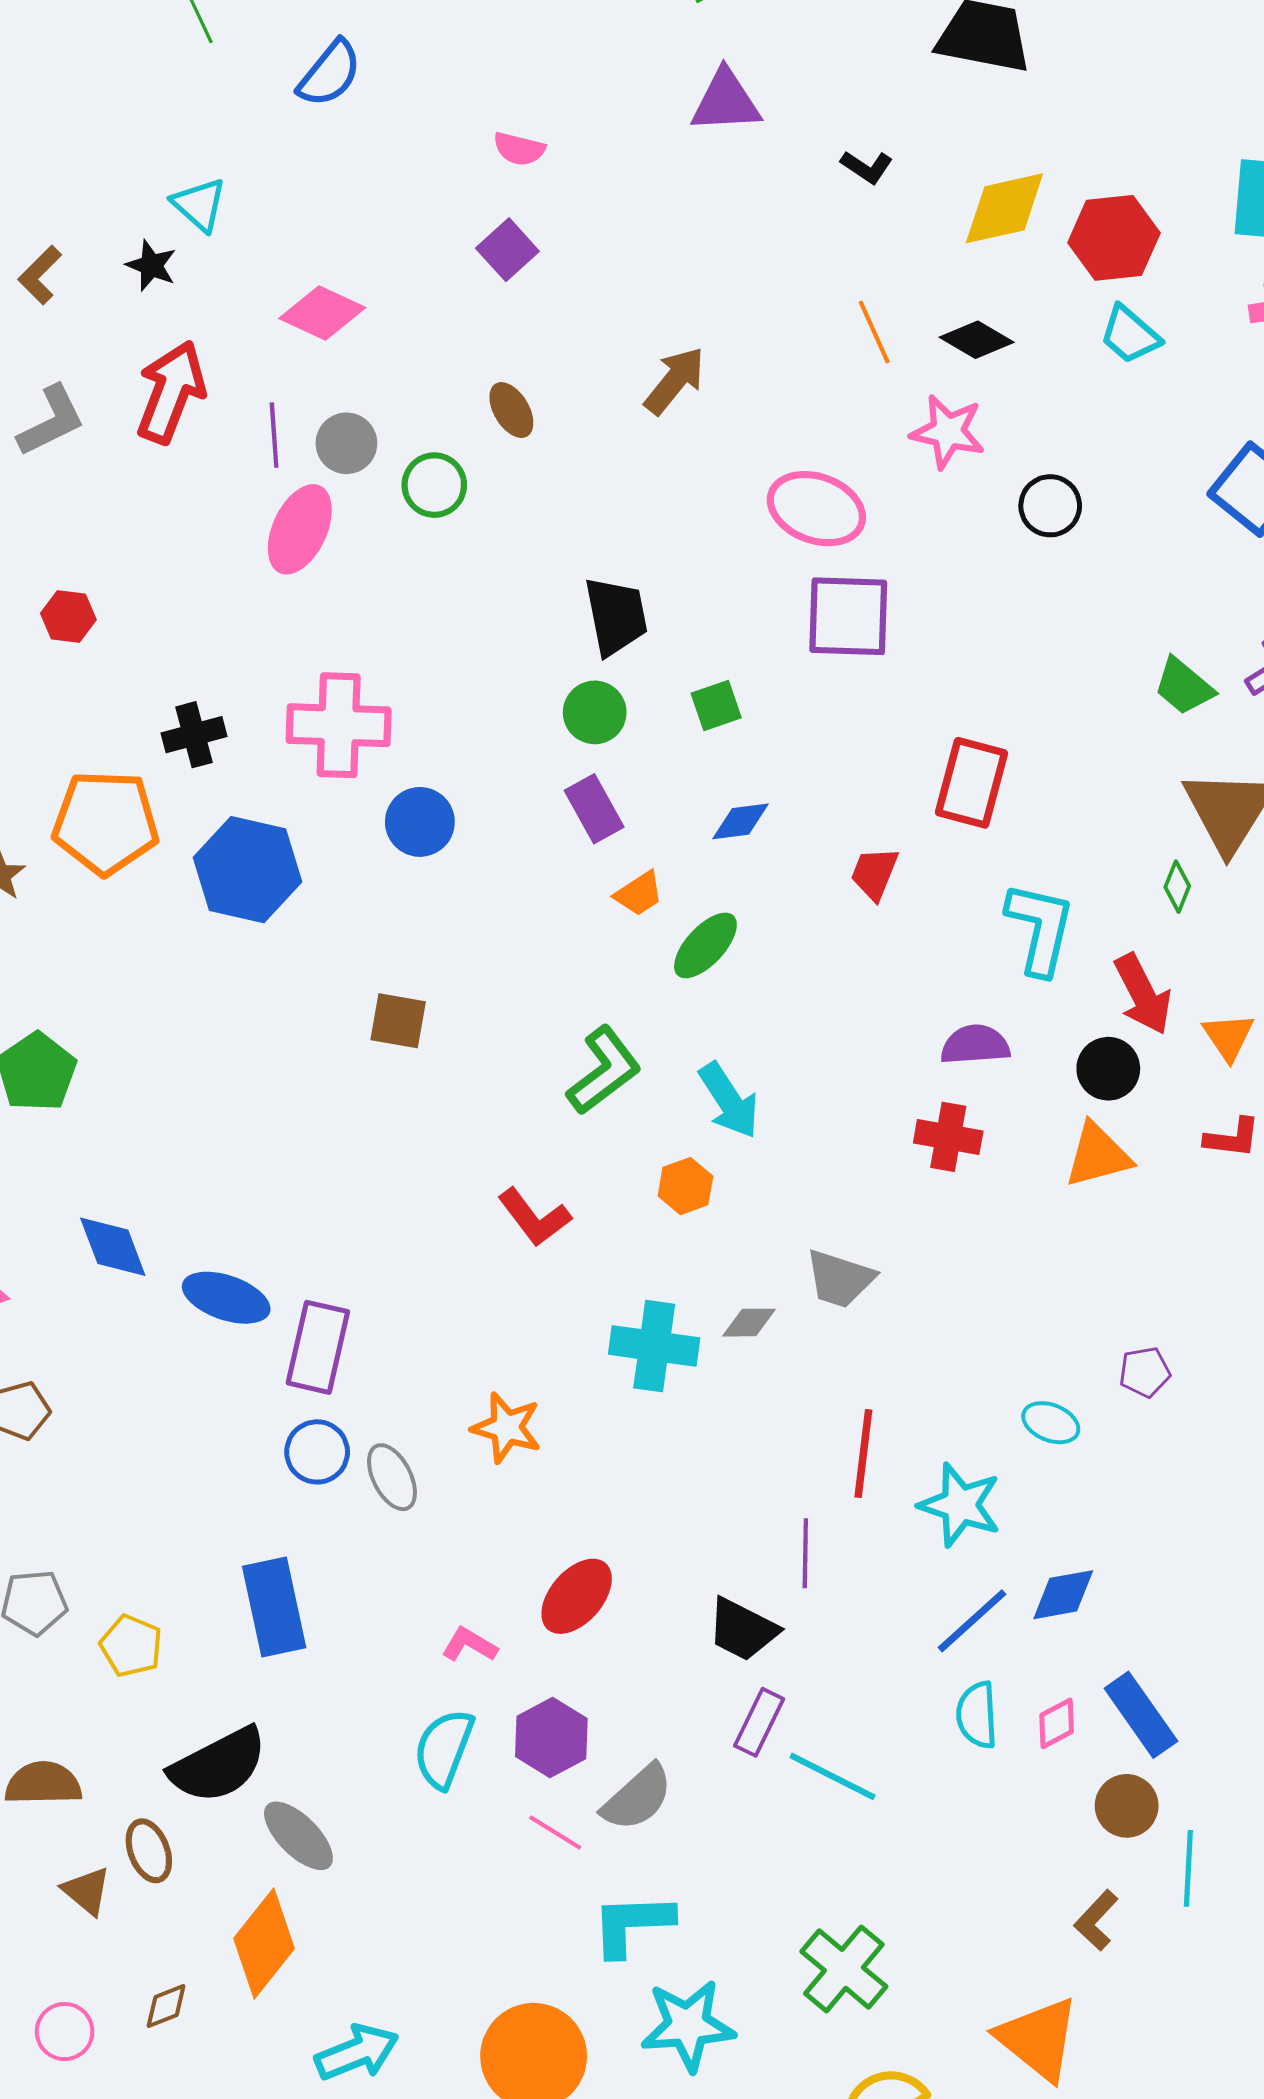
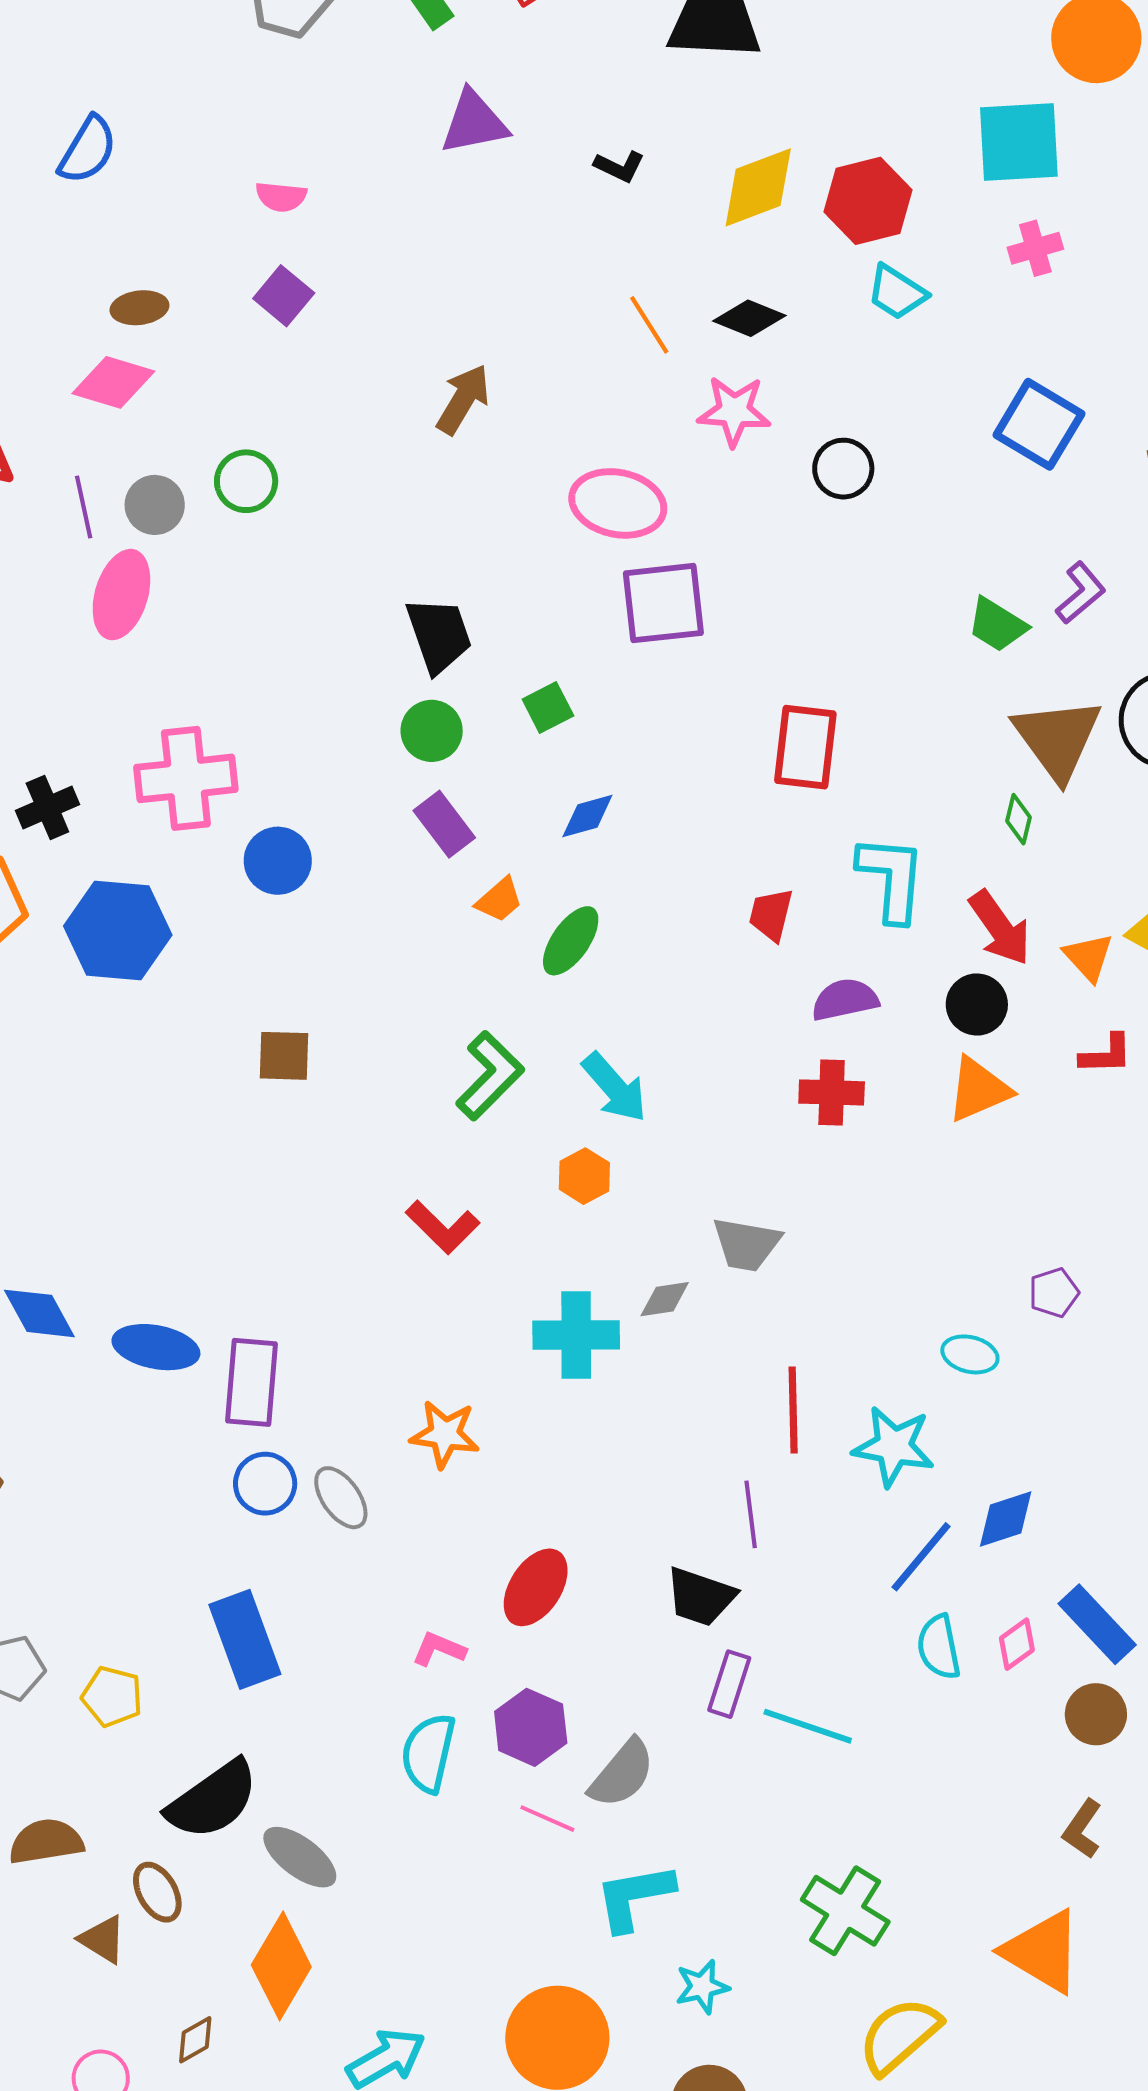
brown ellipse: (511, 410) -> (139, 308), moved, turned -58
green circle: (434, 485) -> (246, 481), moved
red trapezoid: (874, 873) -> (771, 915), moved
cyan star: (688, 2025) -> (702, 1987), size x0.6

